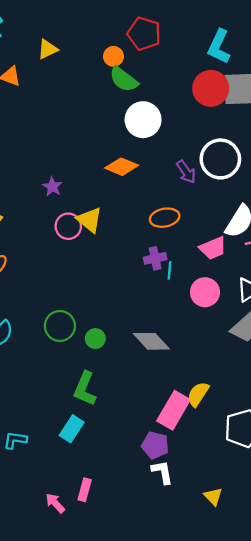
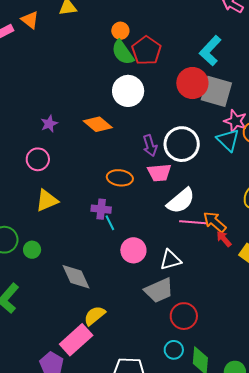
red pentagon: (144, 34) -> (146, 51), moved
purple star: (52, 187) -> (49, 124), moved
yellow triangle: (89, 220) -> (47, 200), moved, turned 40
pink trapezoid: (213, 248) -> (159, 173), moved
cyan line: (169, 270) -> (110, 223), turned -49
green circle: (95, 339) -> (32, 250), moved
yellow semicircle: (198, 394) -> (95, 316), moved

